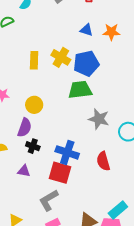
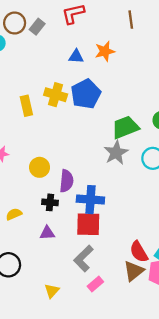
green trapezoid: (80, 90) -> (125, 127), moved
yellow circle: (34, 105) -> (39, 167), moved
gray star: (99, 119) -> (116, 153), turned -30
purple semicircle: (25, 128) -> (66, 181), moved
red semicircle: (103, 161) -> (139, 252), moved

